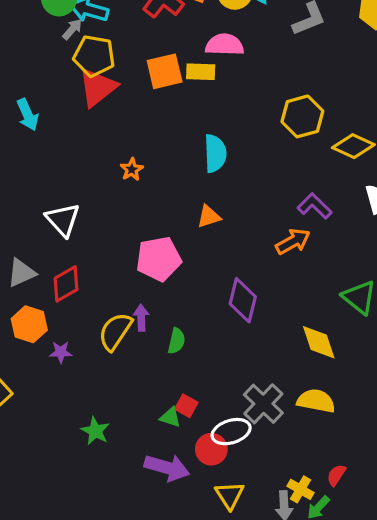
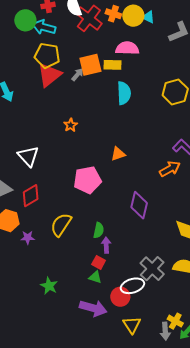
gray arrow: (72, 29) -> (77, 75), moved
cyan semicircle: (215, 153) -> (124, 93), moved
purple arrow: (141, 318) -> (106, 245), moved
red square: (186, 406) -> (99, 262), moved

